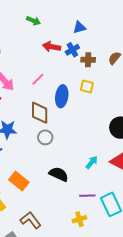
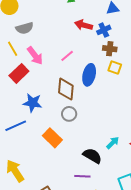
brown cross: (88, 60) -> (110, 49), moved
black semicircle: (59, 174) -> (92, 156), moved
orange rectangle: (19, 181) -> (52, 138), moved
purple line: (87, 196) -> (82, 176), moved

